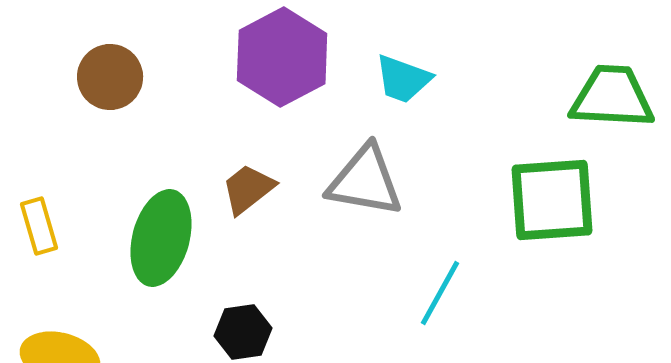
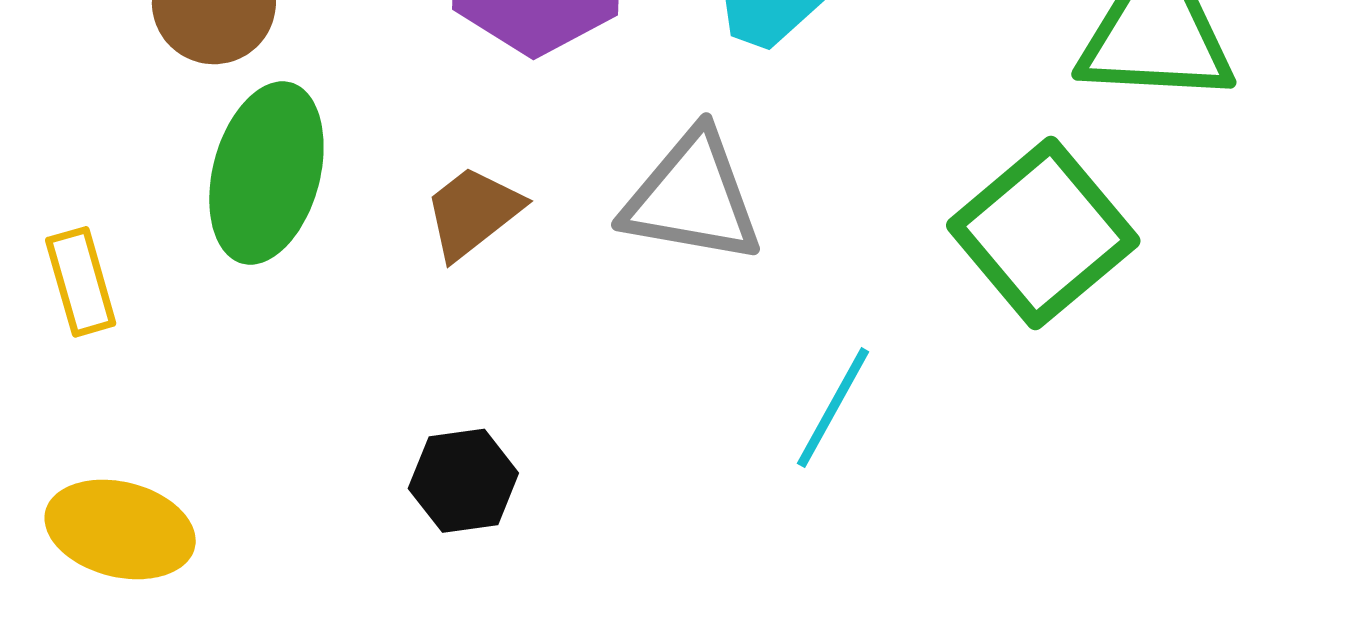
green square: (552, 200) -> (1043, 233), turned -36
green ellipse: (161, 238) -> (266, 173), moved

